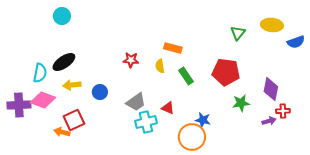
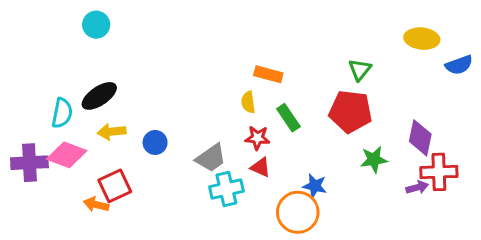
green triangle: (238, 33) -> (360, 70), moved
red star: (131, 60) -> (257, 138), moved
red cross: (283, 111) -> (439, 172), size x1.6

